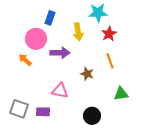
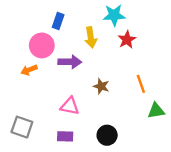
orange arrow: (25, 60) -> (29, 70), turned -64
orange line: (110, 61) -> (141, 84), moved
green triangle: (121, 94) -> (156, 111), moved
purple rectangle: (43, 112) -> (65, 136), moved

